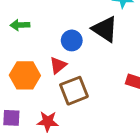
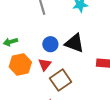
black triangle: (105, 29) -> (75, 43), moved
orange hexagon: (25, 75) -> (20, 65), moved

